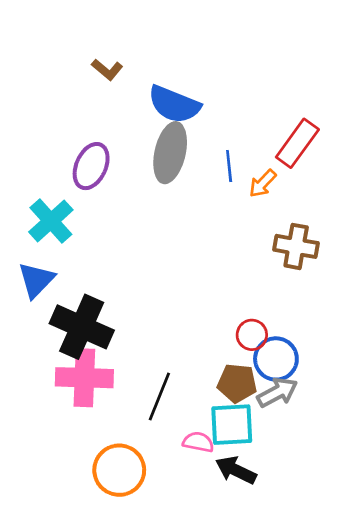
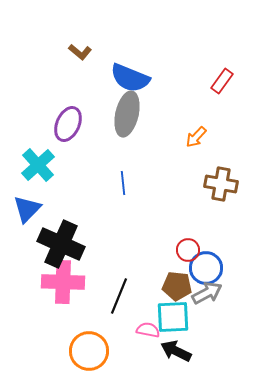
red rectangle: (297, 143) -> (222, 81), moved, size x0.7
blue line: (229, 166) -> (123, 183), moved

